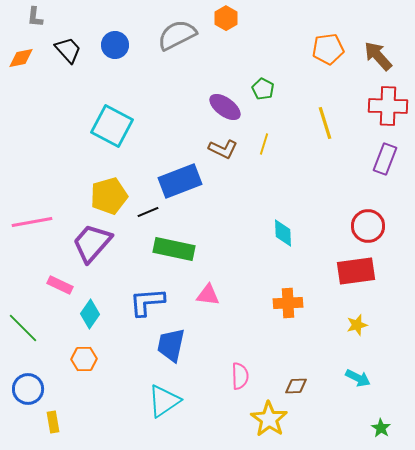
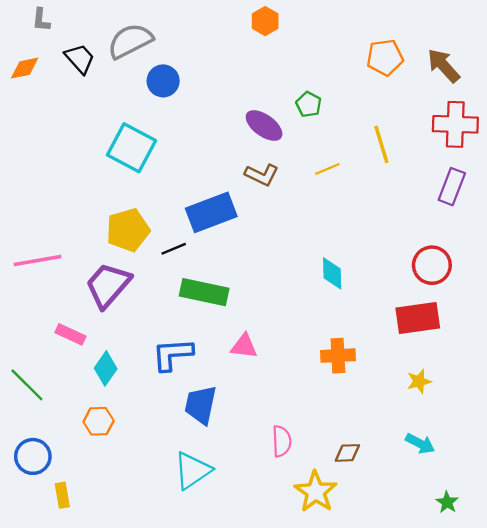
gray semicircle: (177, 35) -> (130, 41), moved
blue circle: (115, 45) -> (163, 81), moved
yellow line: (264, 144) -> (327, 169), moved, turned 50

